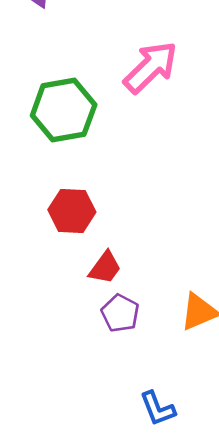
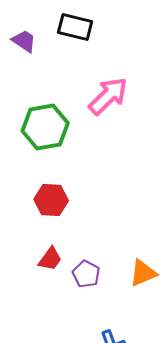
red trapezoid: (105, 268) -> (50, 259), moved

